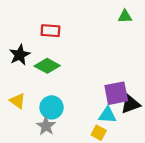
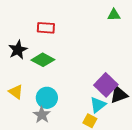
purple square: (116, 93) -> (106, 85), turned -35
cyan triangle: (107, 115) -> (98, 105), turned -42

